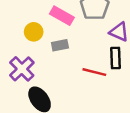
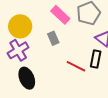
yellow circle: (34, 32) -> (20, 26), moved, size x1.5
gray rectangle: (60, 45) -> (53, 38), turned 64

